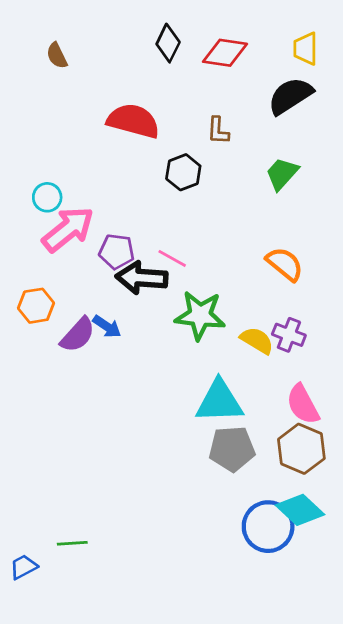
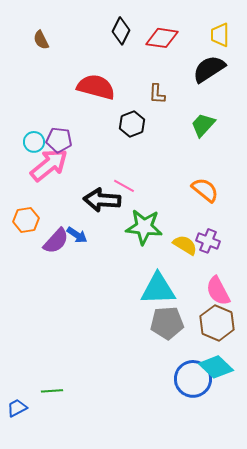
purple pentagon: (117, 251) -> (59, 140), moved

